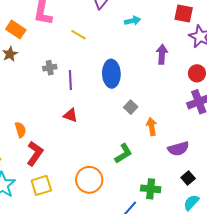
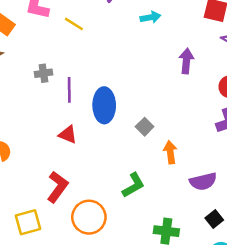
yellow line: (79, 35) -> (74, 24), moved
blue ellipse: (111, 74) -> (104, 105), moved
red L-shape: (35, 153) -> (58, 187), moved

